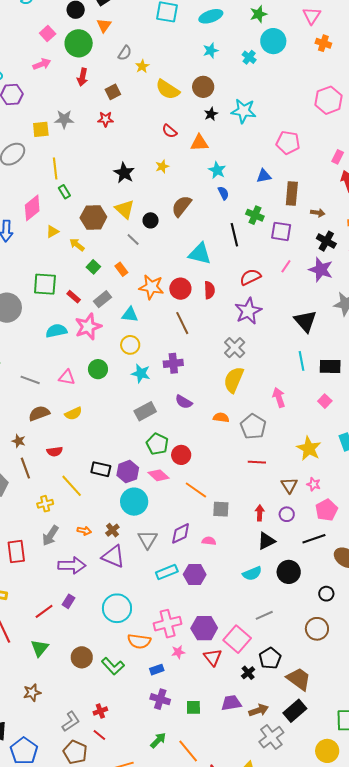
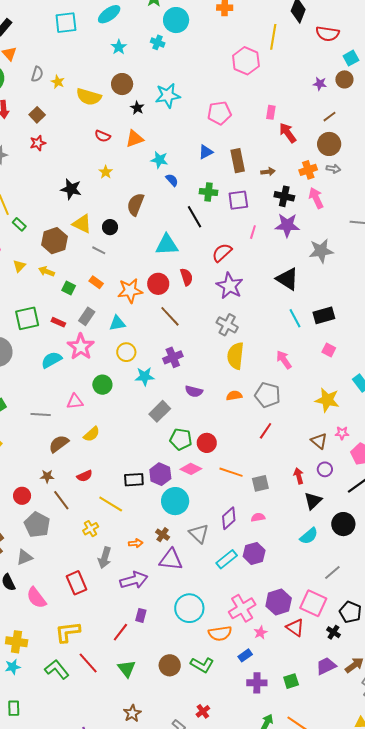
red line: (257, 462) -> (266, 431), moved, turned -42

